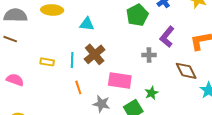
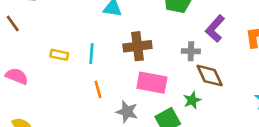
brown line: (10, 39) -> (13, 23), turned 32
brown cross: (95, 54) -> (137, 46), moved, turned 30
brown diamond: (186, 71) -> (210, 76), moved

